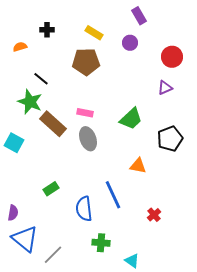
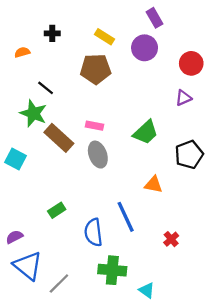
purple circle: (130, 43) -> (145, 48), size x1.5
purple semicircle: (13, 213) -> (14, 237), turned -126
green cross: (101, 243) -> (112, 270), size x1.4

